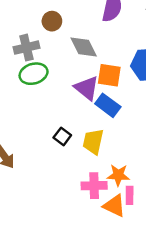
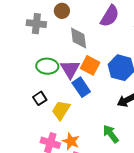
green ellipse: (34, 74) -> (47, 66), moved

